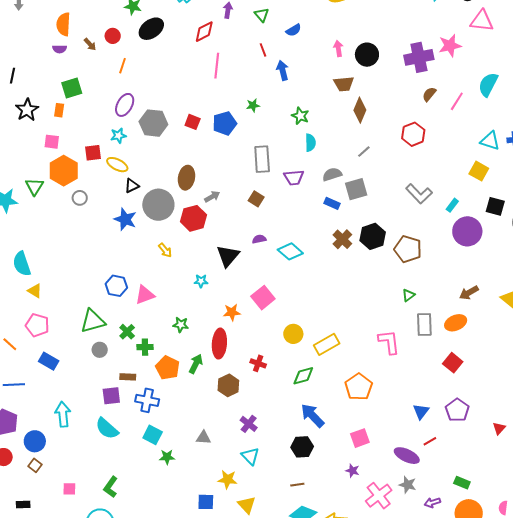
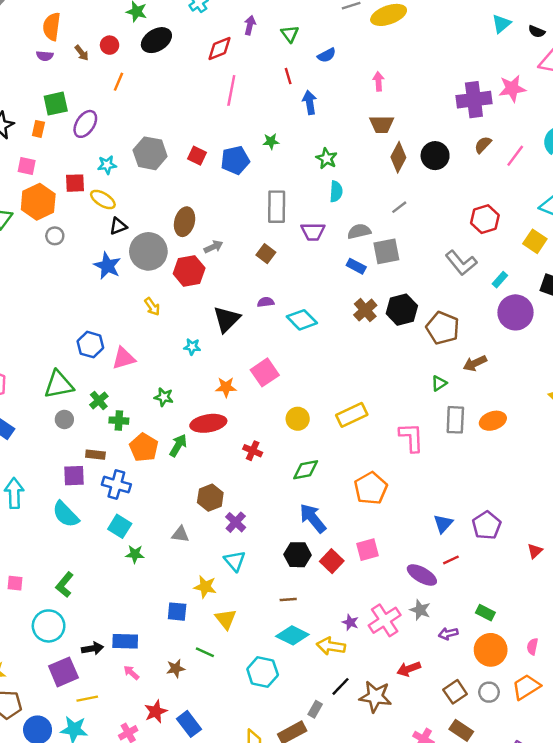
black circle: (367, 55) -> (435, 156), moved
purple ellipse: (125, 105) -> (85, 124), moved
red hexagon: (413, 134) -> (485, 219), moved
brown arrow: (469, 293) -> (475, 363), moved
red ellipse: (219, 344) -> (208, 423), turned 72
yellow rectangle: (327, 344) -> (352, 415), moved
red square: (453, 363) -> (332, 561), moved
brown hexagon: (228, 385) -> (210, 498), moved
purple star: (352, 471) -> (350, 622), moved

